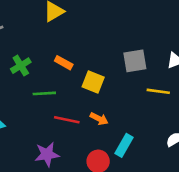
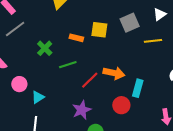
yellow square: (93, 82) -> (99, 30), moved
orange arrow: (99, 119) -> (114, 73), size x1.5
red line: (67, 120) -> (90, 80), turned -42

